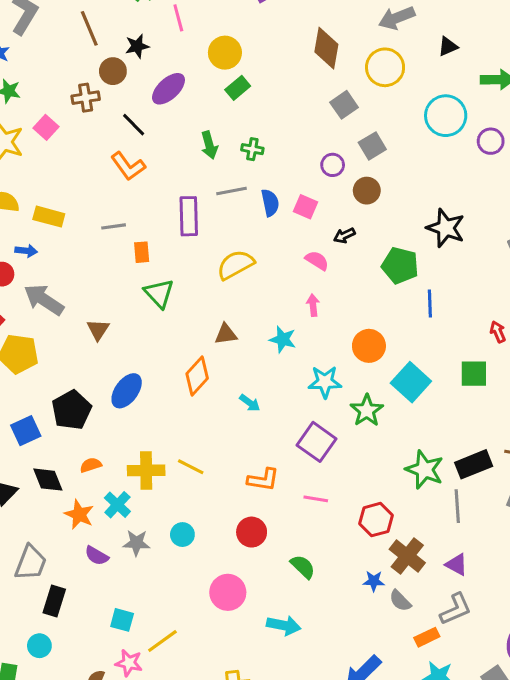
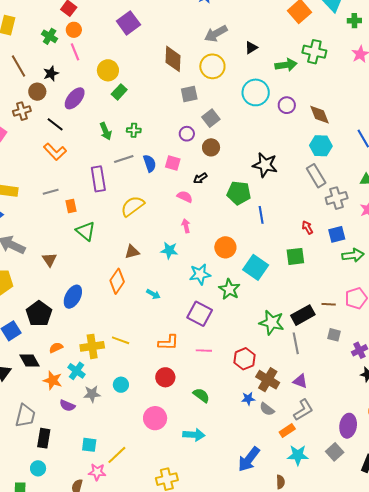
gray square: (344, 105) -> (189, 94), turned 30

